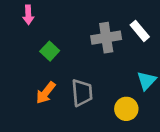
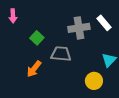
pink arrow: (28, 15) -> (13, 16), moved
gray trapezoid: (82, 93) -> (61, 54), moved, turned -80

